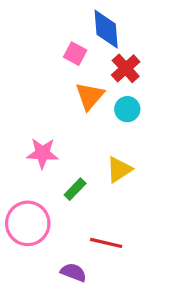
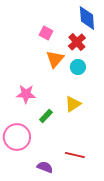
blue diamond: (106, 29) -> (87, 18), moved
red line: (106, 243) -> (75, 155), moved

